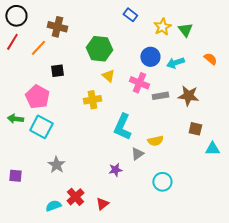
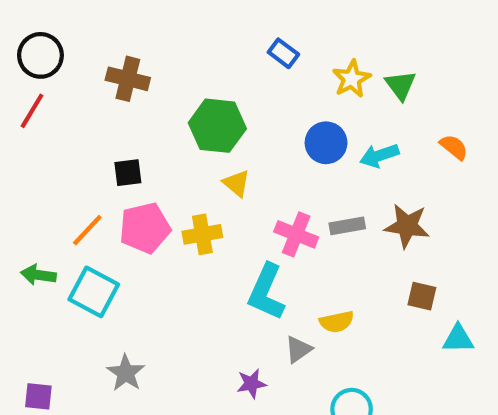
orange line: (38, 48) -> (87, 230), moved
pink cross: (139, 83) -> (296, 234), moved
pink pentagon: (37, 97) -> (145, 228), moved, turned 30

